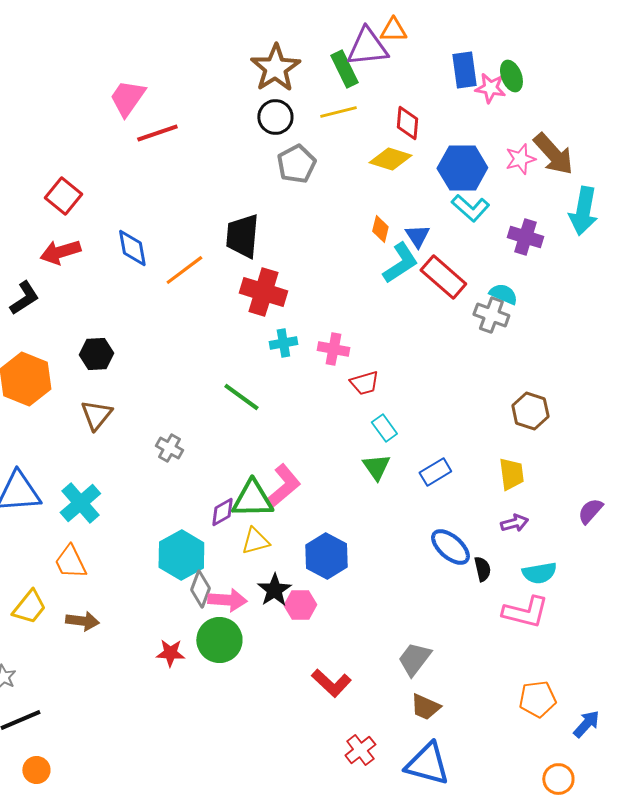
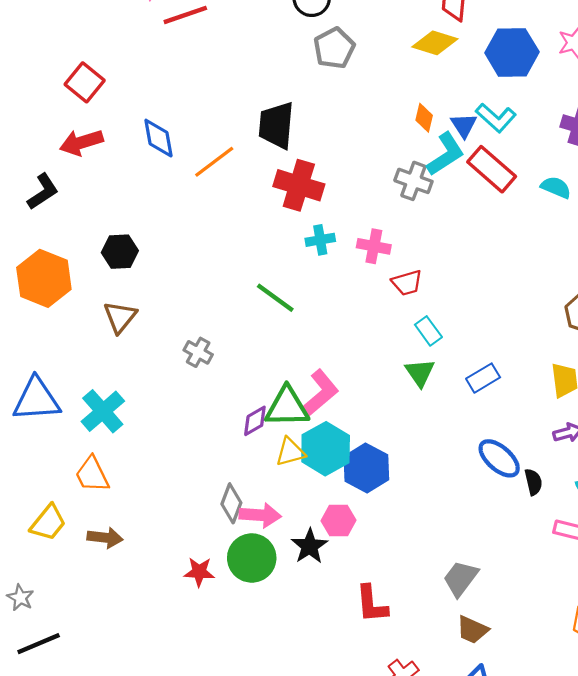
cyan L-shape: (470, 208) -> (496, 118), moved
gray cross: (491, 315) -> (413, 181), moved
cyan hexagon: (181, 555) -> (326, 449), moved
black star: (274, 590) -> (310, 546), moved
red L-shape: (331, 683) -> (372, 604), turned 42

